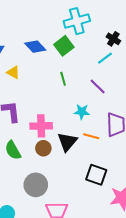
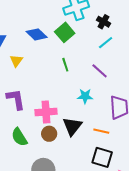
black cross: (113, 39) -> (104, 22), moved
yellow triangle: (13, 72) -> (16, 61), turned 40
orange line: (91, 136) -> (101, 131), moved

